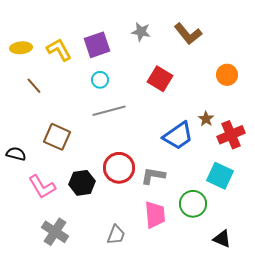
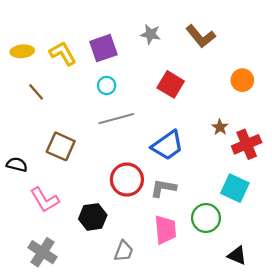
blue trapezoid: (178, 136) -> (168, 145), moved
black hexagon: (82, 183) -> (93, 217), moved
gray cross: (55, 232) -> (42, 252), moved

